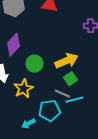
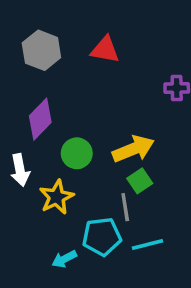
gray line: (62, 94) -> (125, 207), turned 56
cyan line: (74, 100) -> (147, 245), moved

